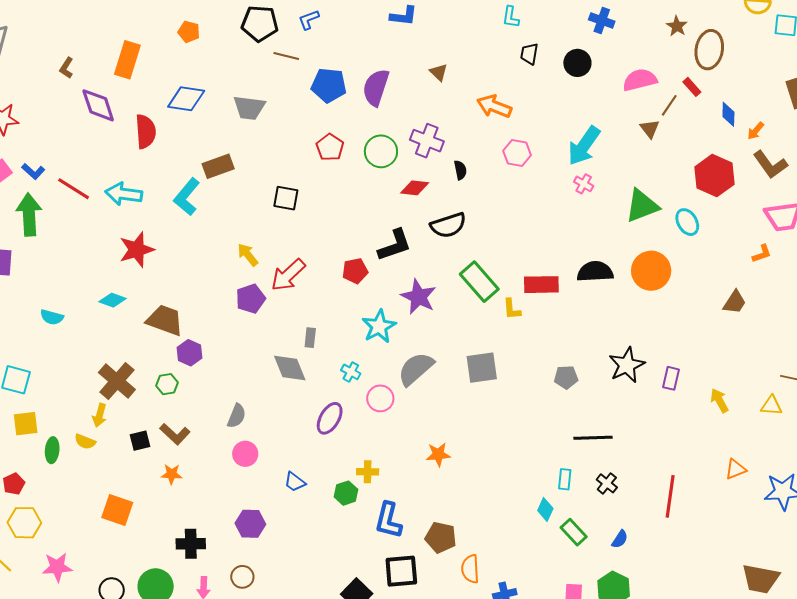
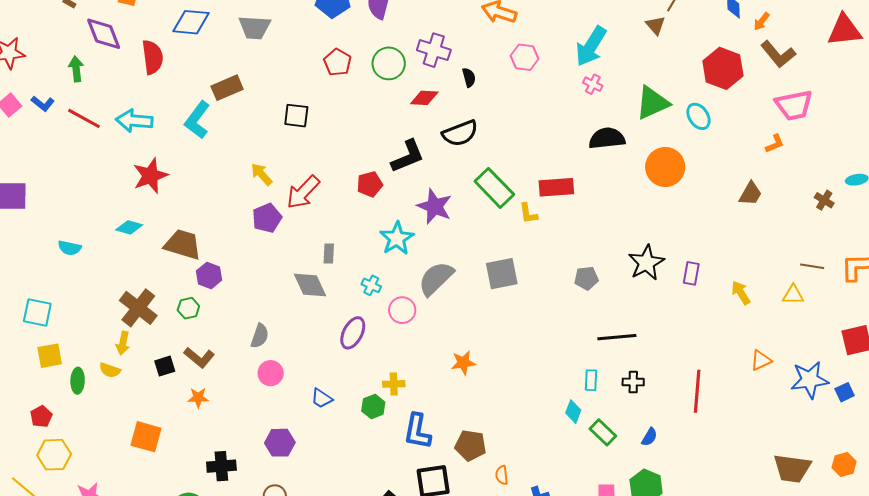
green arrow: (29, 215) -> (76, 69), moved, size x0.6
black semicircle: (595, 272) -> (607, 138), moved
black cross: (607, 483) -> (633, 382), turned -35
orange semicircle: (470, 569) -> (502, 475), size x0.7

